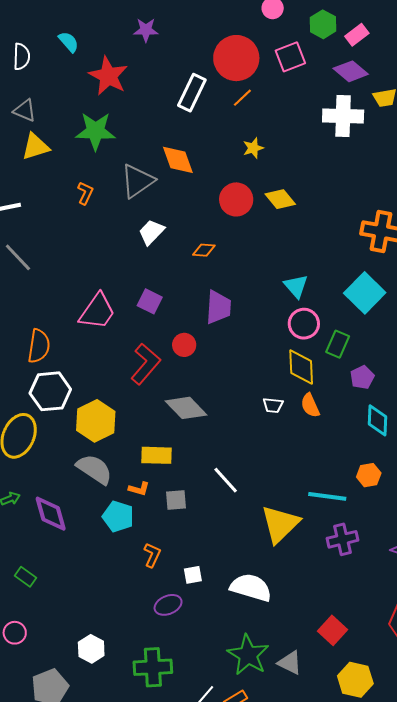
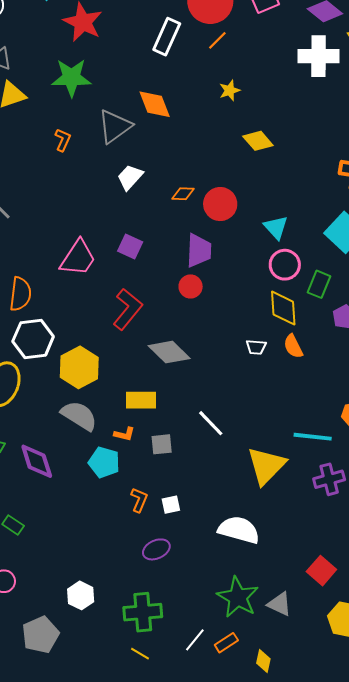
red circle: (236, 199) -> (220, 204), moved
red circle: (184, 345) -> (191, 286), moved
white square: (193, 575) -> (171, 505), moved

